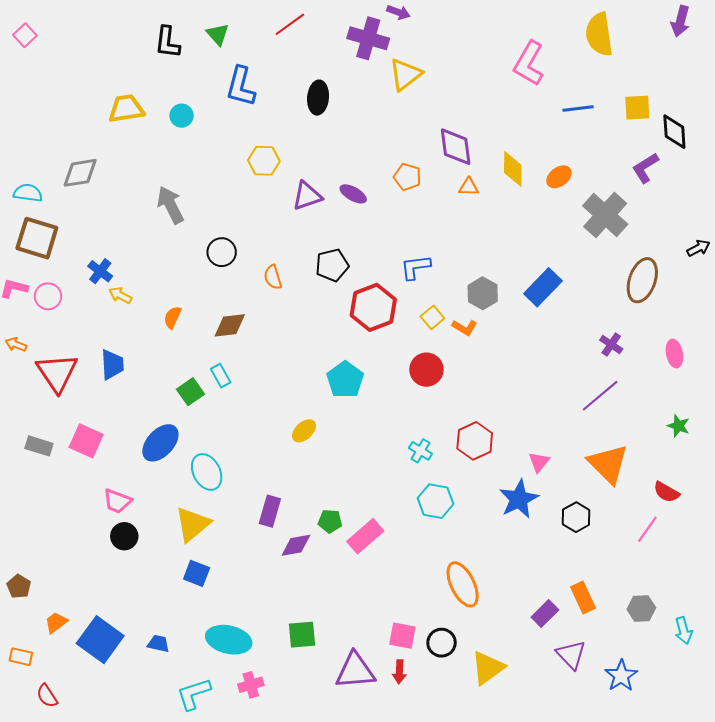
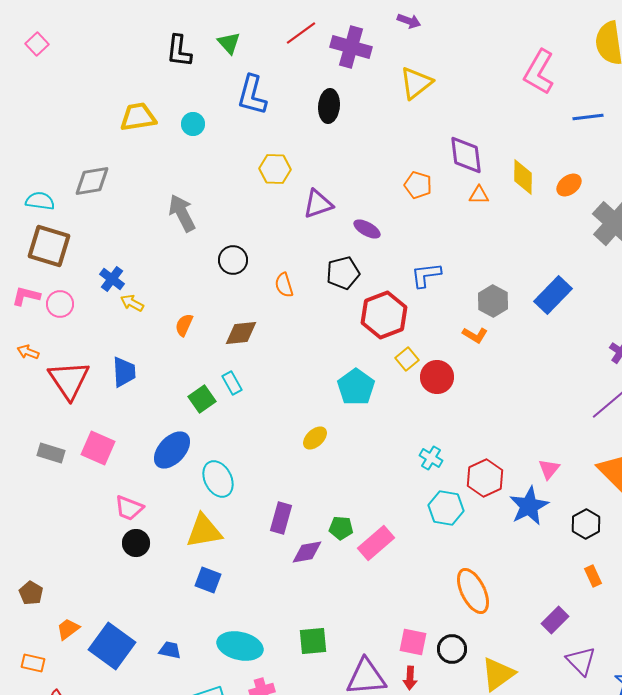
purple cross: (368, 38) -> (351, 47), moved
purple ellipse: (353, 194) -> (367, 229), moved
yellow square: (432, 317) -> (407, 359), moved
red hexagon: (475, 441) -> (485, 478), moved
yellow triangle: (193, 524) -> (204, 531), turned 30
orange rectangle: (583, 597) -> (593, 576), moved, size x0.7

